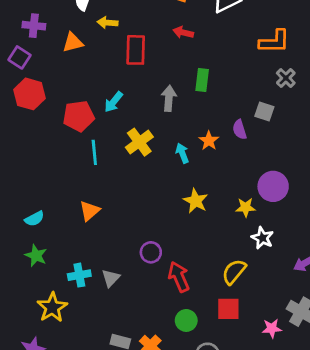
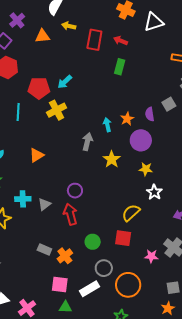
purple cross: (34, 26) -> (17, 20), turned 35
red rectangle: (136, 50) -> (94, 40), moved
green rectangle: (202, 80) -> (120, 67), moved
gray arrow: (169, 98) -> (87, 142), moved
gray square: (264, 111) -> (169, 104), turned 32
yellow cross: (139, 142) -> (57, 110), moved
cyan line: (94, 152) -> (18, 112), moved
purple circle: (273, 186) -> (141, 140), moved
red arrow: (179, 277) -> (70, 214), moved

